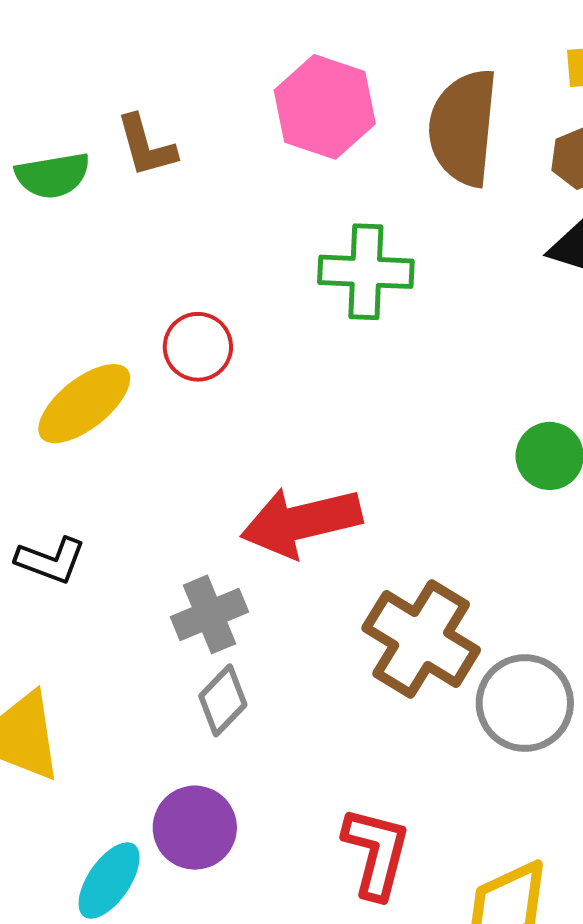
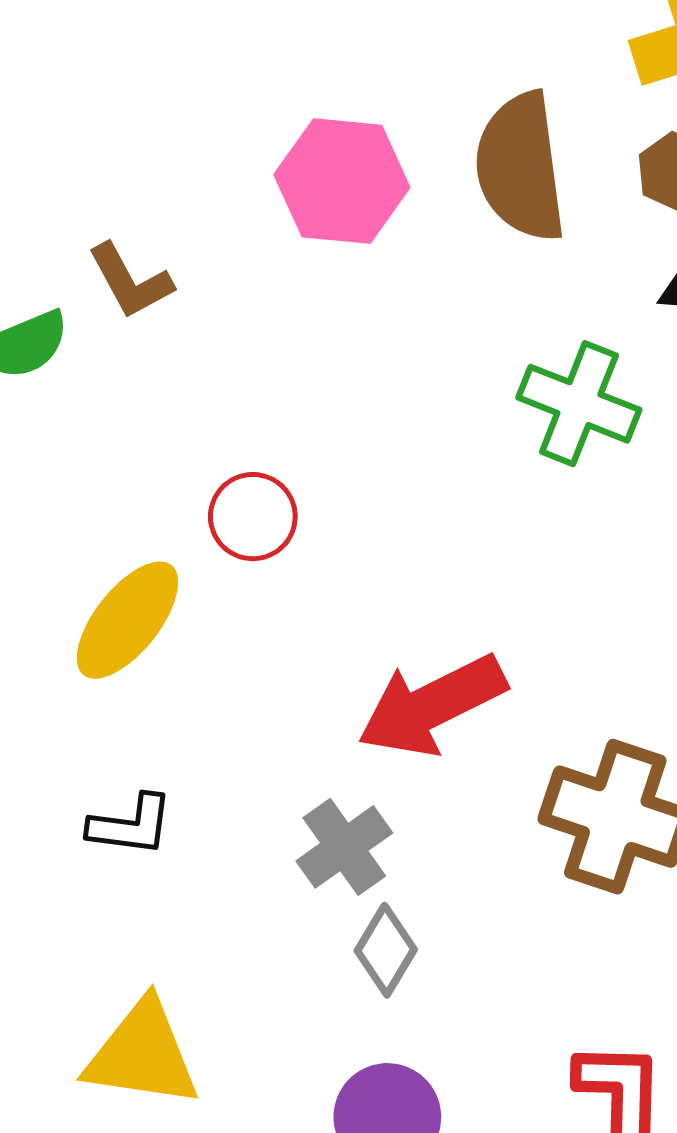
green cross: (366, 272) -> (579, 404), moved, turned 32

